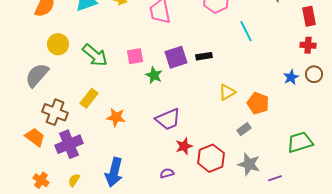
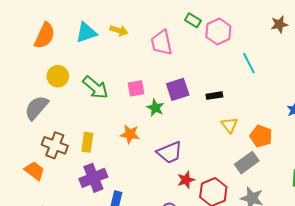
black rectangle: (204, 56) -> (214, 96), moved
yellow triangle: (227, 92) -> (230, 125), turned -36
yellow rectangle: (89, 98) -> (87, 142), moved, turned -30
orange star: (116, 117) -> (130, 134), moved
gray rectangle: (244, 129) -> (247, 163), size x1.6
purple cross: (69, 144) -> (93, 178), moved

